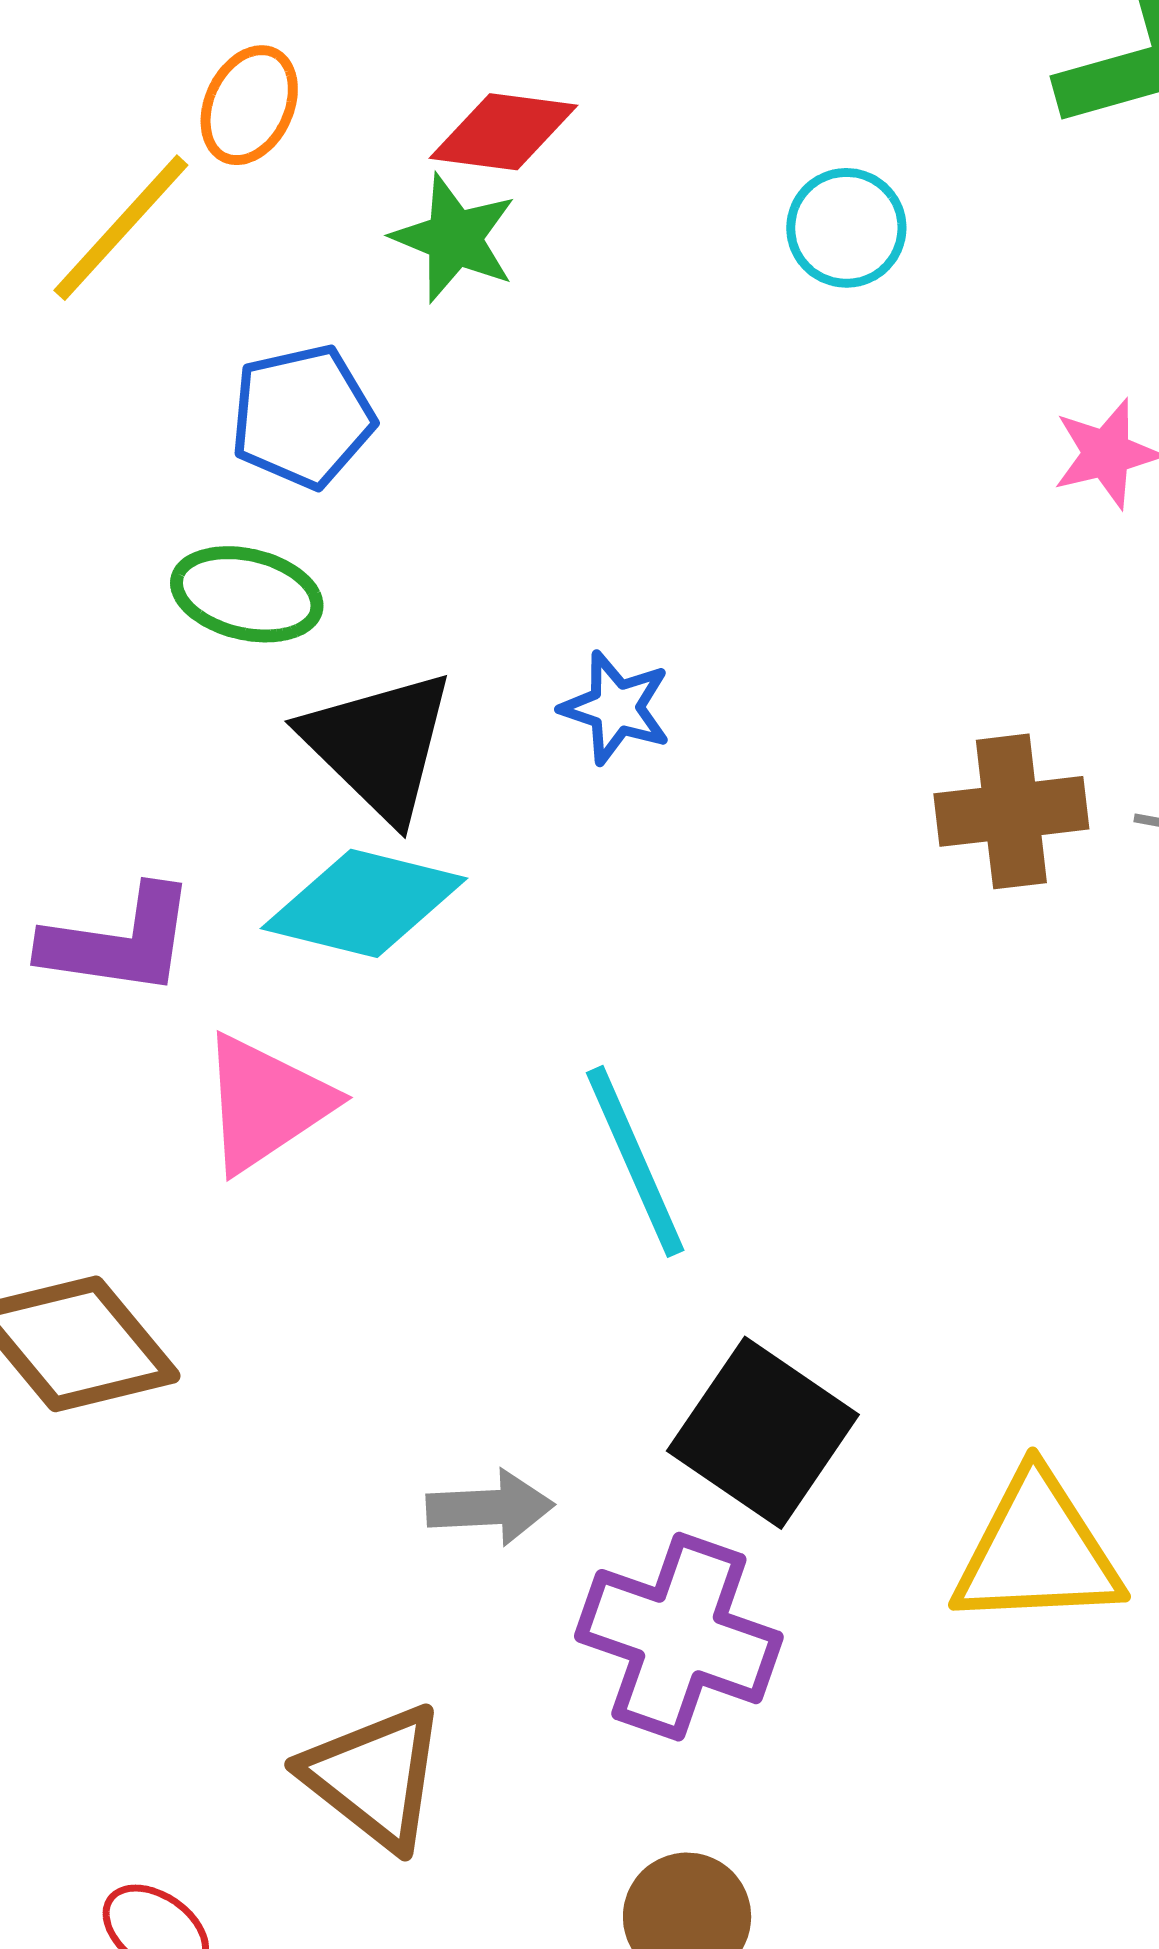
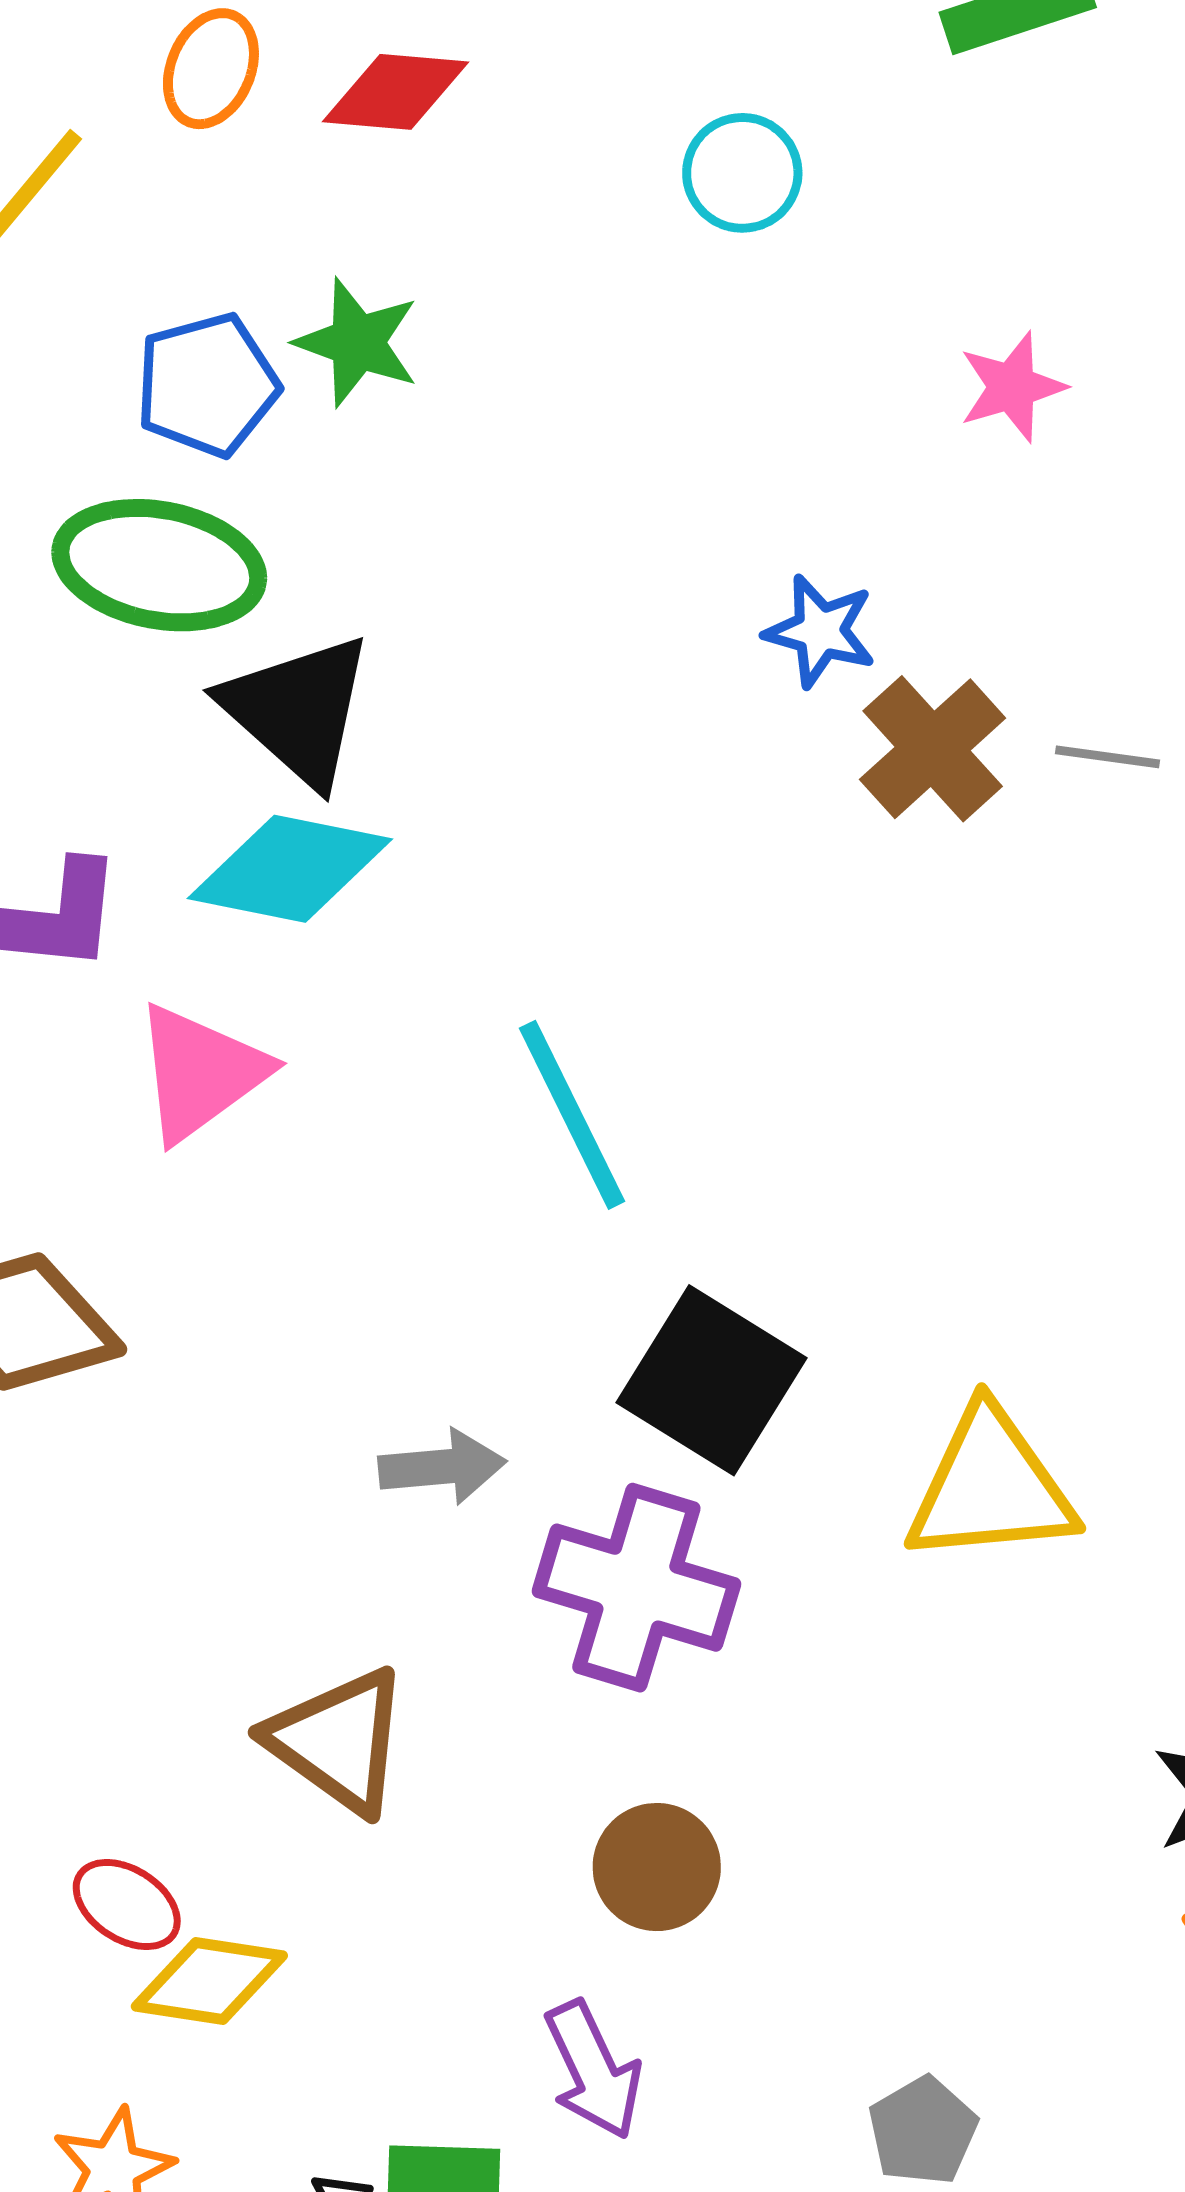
orange ellipse: (249, 105) -> (211, 69), moved
green star: (454, 238) -> (357, 342), moved
green ellipse: (247, 594) -> (159, 565), size x1.4
blue star: (616, 708) -> (820, 631), moved
brown cross: (1011, 811) -> (933, 749), turned -33

